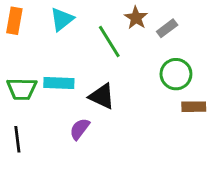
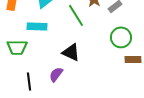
cyan rectangle: (59, 83) -> (37, 26), moved
black line: (17, 139) -> (29, 81), moved

